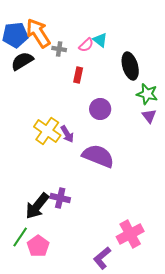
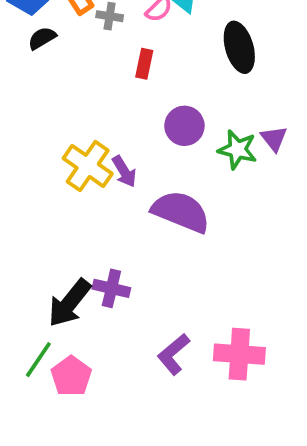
black semicircle: (22, 61) -> (42, 38), size x0.7
green star: (147, 94) -> (237, 150), moved
pink cross: (130, 234) -> (239, 354), turned 32
purple L-shape: (102, 258) -> (174, 354), moved

